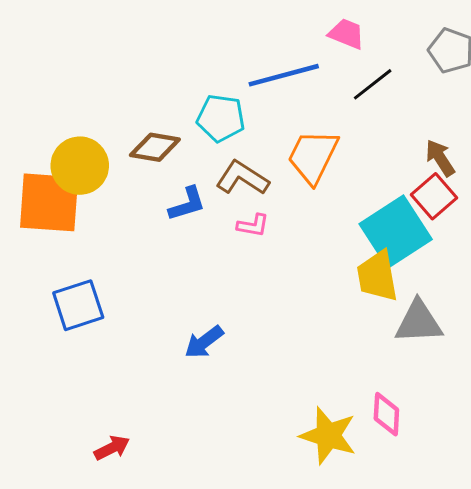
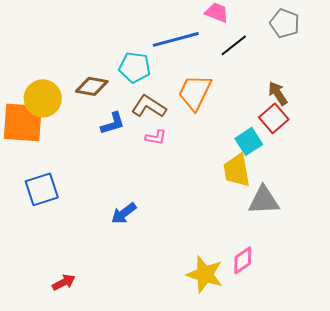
cyan square: (396, 232) -> (249, 141), size x0.6
pink diamond: (386, 414) -> (243, 260), turned 52

